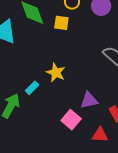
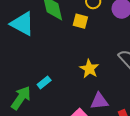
yellow star: (56, 73) -> (89, 69), moved

